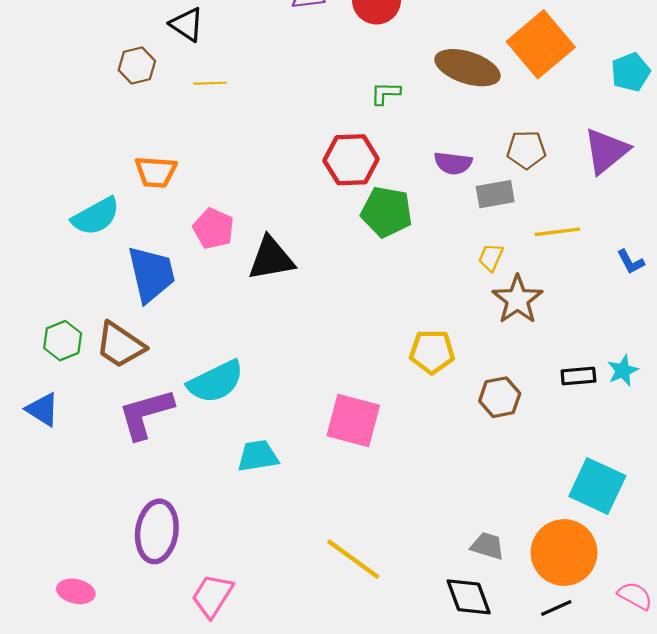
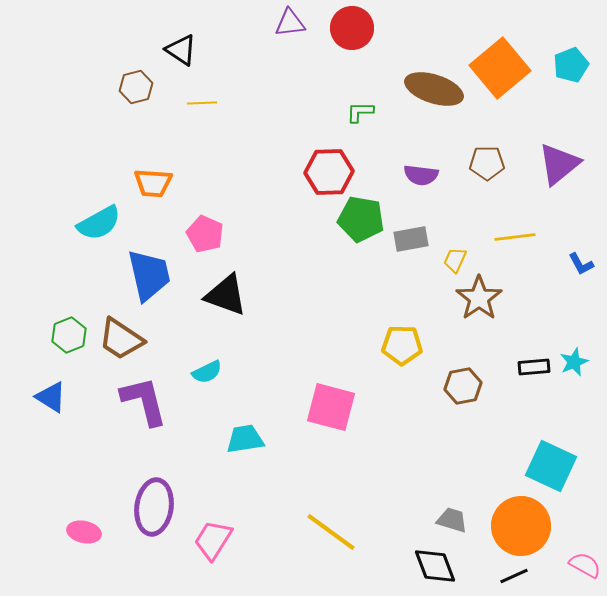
cyan pentagon: (631, 72) -> (571, 65), moved
gray rectangle: (495, 194) -> (411, 239), moved
black triangle: (271, 258) -> (226, 295), moved, turned 30
cyan semicircle: (216, 382) -> (207, 372), size x0.6
purple L-shape: (146, 414) -> (144, 401), turned 92
pink ellipse: (76, 591) -> (84, 532), moved
pink trapezoid: (212, 596) -> (213, 540), moved

